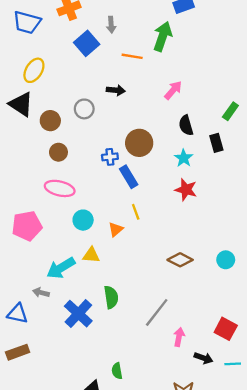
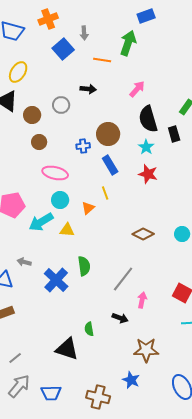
black semicircle: (186, 125) -> (148, 119), size x1.5
blue rectangle: (129, 177) -> (110, 165), moved
pink ellipse: (60, 188) -> (55, 173), moved
cyan arrow: (61, 268) -> (41, 222), moved
black arrow: (203, 358) -> (120, 318), moved

